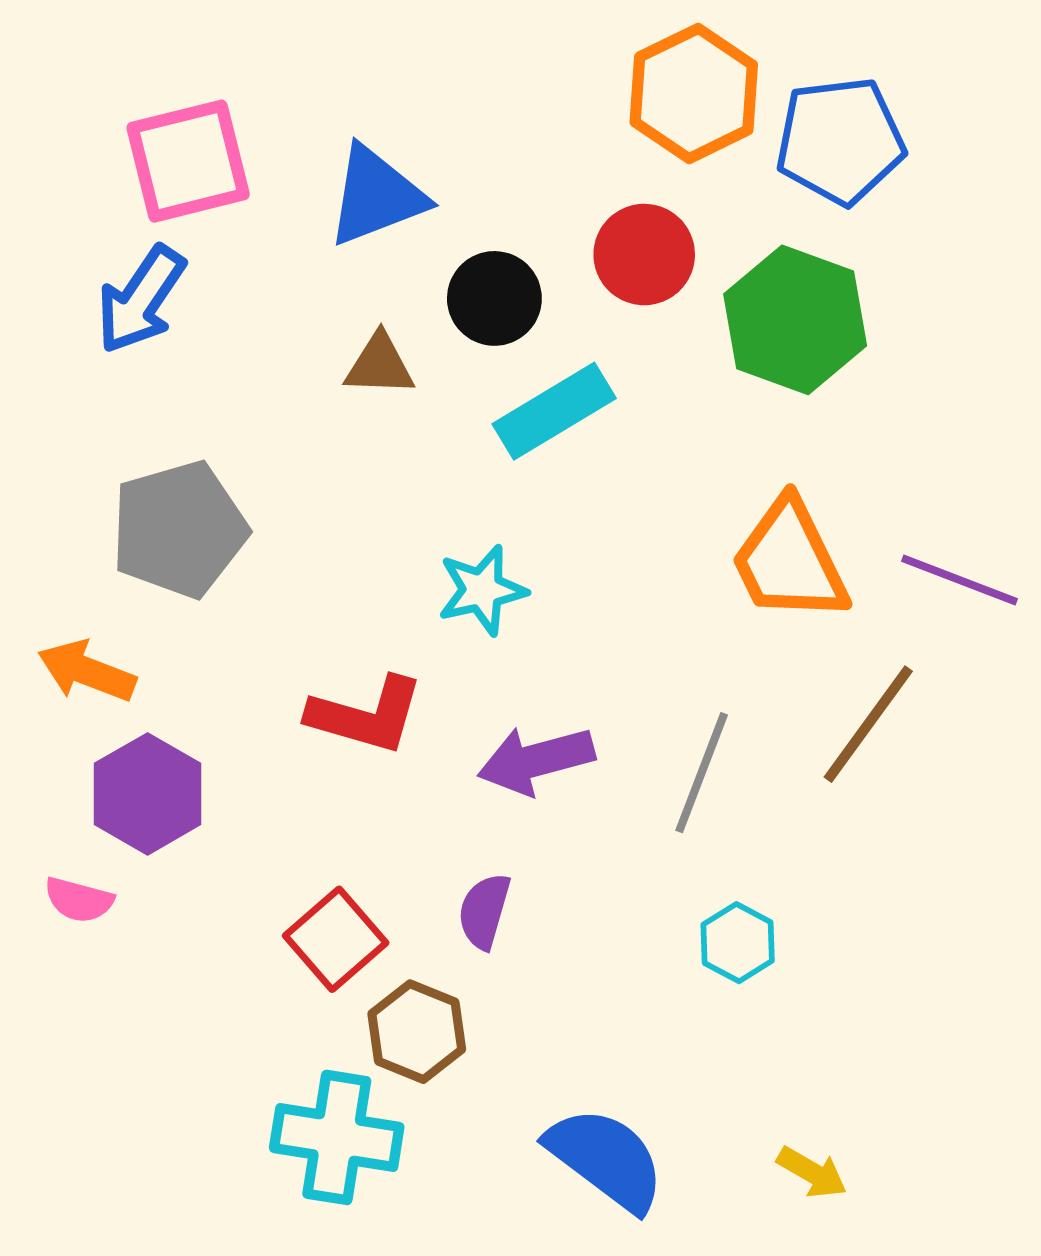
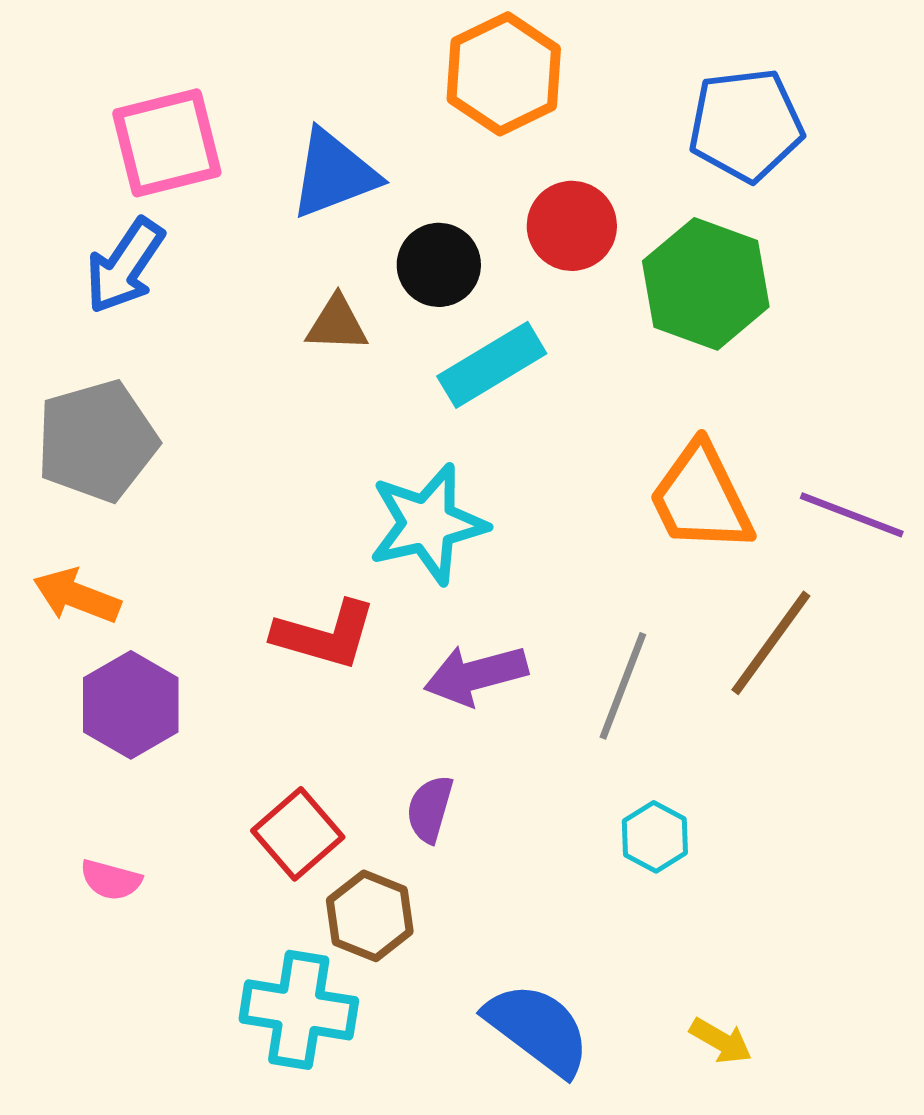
orange hexagon: (694, 93) -> (504, 74), moved
gray pentagon: (179, 529) -> (97, 441), moved
cyan star: (482, 590) -> (428, 524), size x1.5
pink semicircle: (79, 900) -> (111, 880), moved

